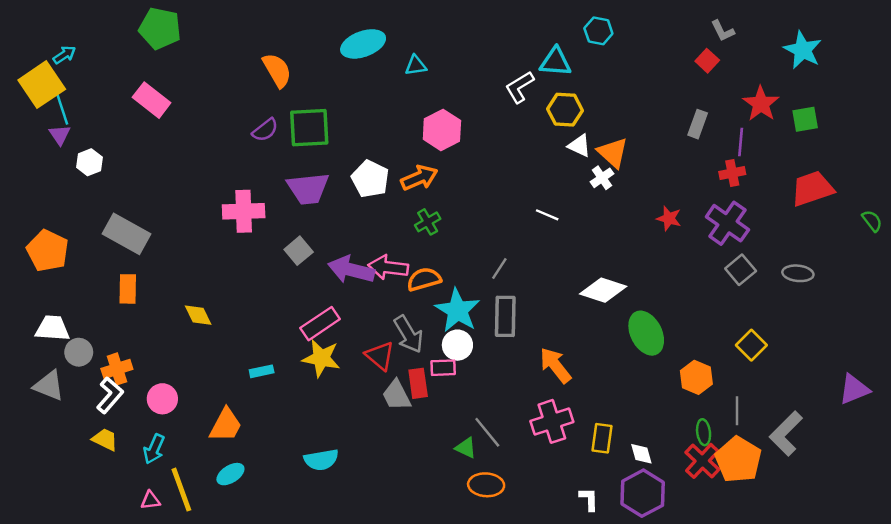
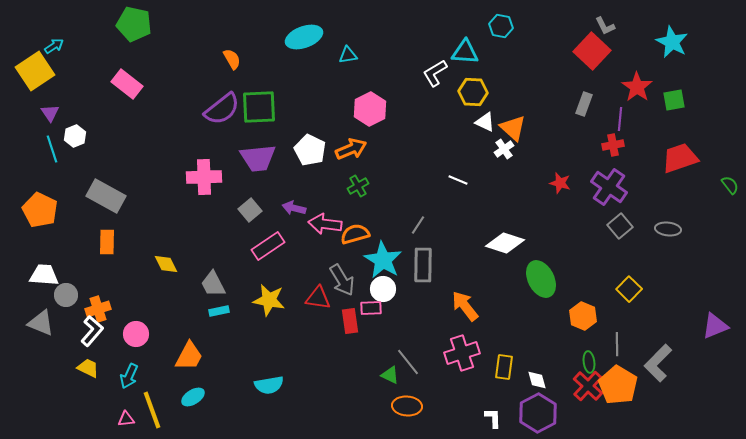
red square: (707, 61) -> (592, 51), size x1.8
orange semicircle: (277, 70) -> (232, 59), size x0.7
cyan line: (62, 108) -> (52, 149), moved
purple semicircle: (265, 130) -> (222, 109), size x1.6
purple arrow: (351, 270) -> (294, 208), moved, size x0.6
pink rectangle: (320, 324) -> (268, 246), moved
red triangle: (380, 356) -> (318, 298), turned -32
gray trapezoid: (397, 395) -> (213, 284), moved

